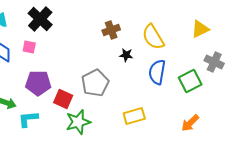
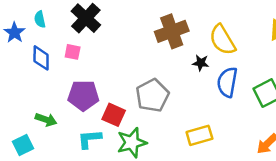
brown cross: (111, 30) -> (172, 31), size x1.5
black star: (126, 55) -> (201, 63), moved
cyan L-shape: (28, 119) -> (89, 139), moved

